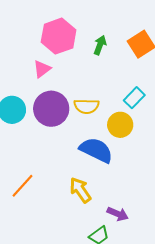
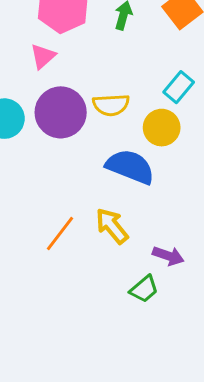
orange line: (22, 186) -> (60, 233), moved

